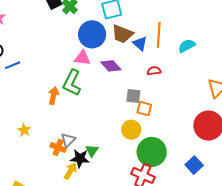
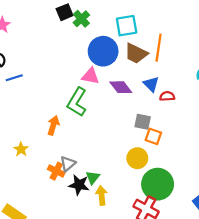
orange line: (159, 35) -> (159, 48), moved
blue triangle: (140, 44) -> (151, 84), moved
orange arrow: (54, 96) -> (53, 125), moved
yellow arrow: (71, 171) -> (101, 195), moved, turned -42

